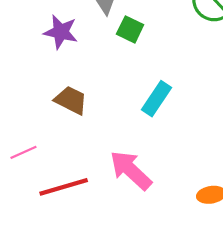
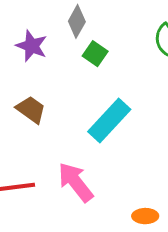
cyan rectangle: (156, 99) -> (109, 120), size x1.4

